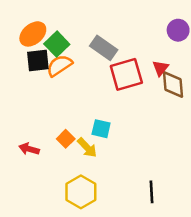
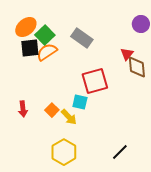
red square: (126, 74) -> (95, 81), moved
red arrow: (29, 149) -> (23, 109), moved, turned -112
black line: (152, 192) -> (120, 152), turned 48

